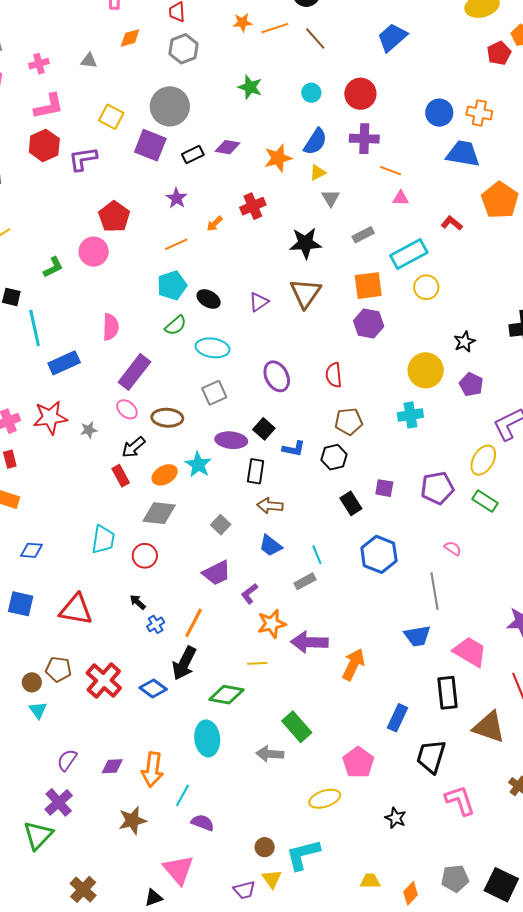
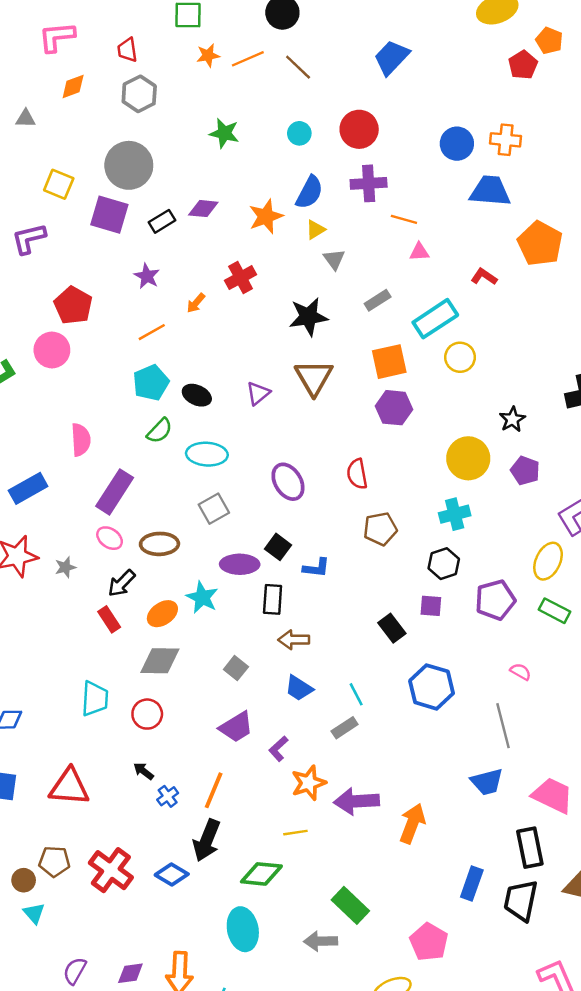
black hexagon: (334, 457) -> (444, 564), moved
black trapezoid: (431, 756) -> (521, 900), moved

